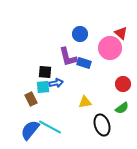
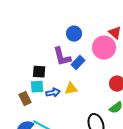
blue rectangle: (84, 63) -> (78, 63), turned -64
blue arrow: (56, 83) -> (53, 93), moved
yellow triangle: (85, 102) -> (71, 89), moved

